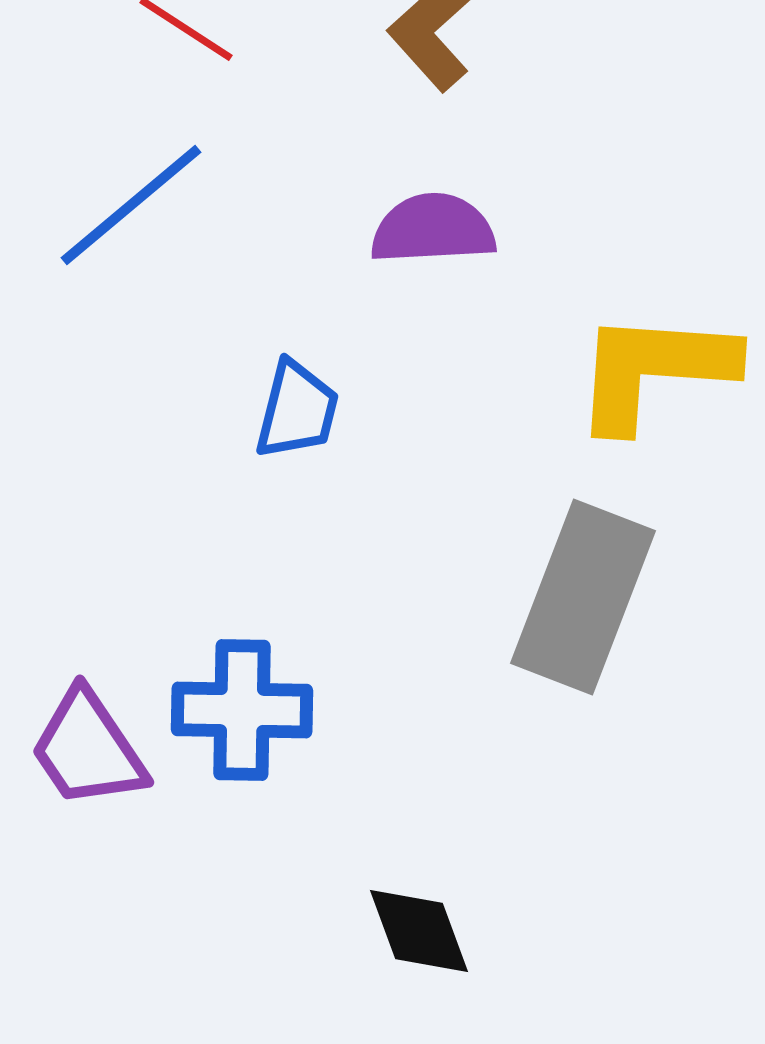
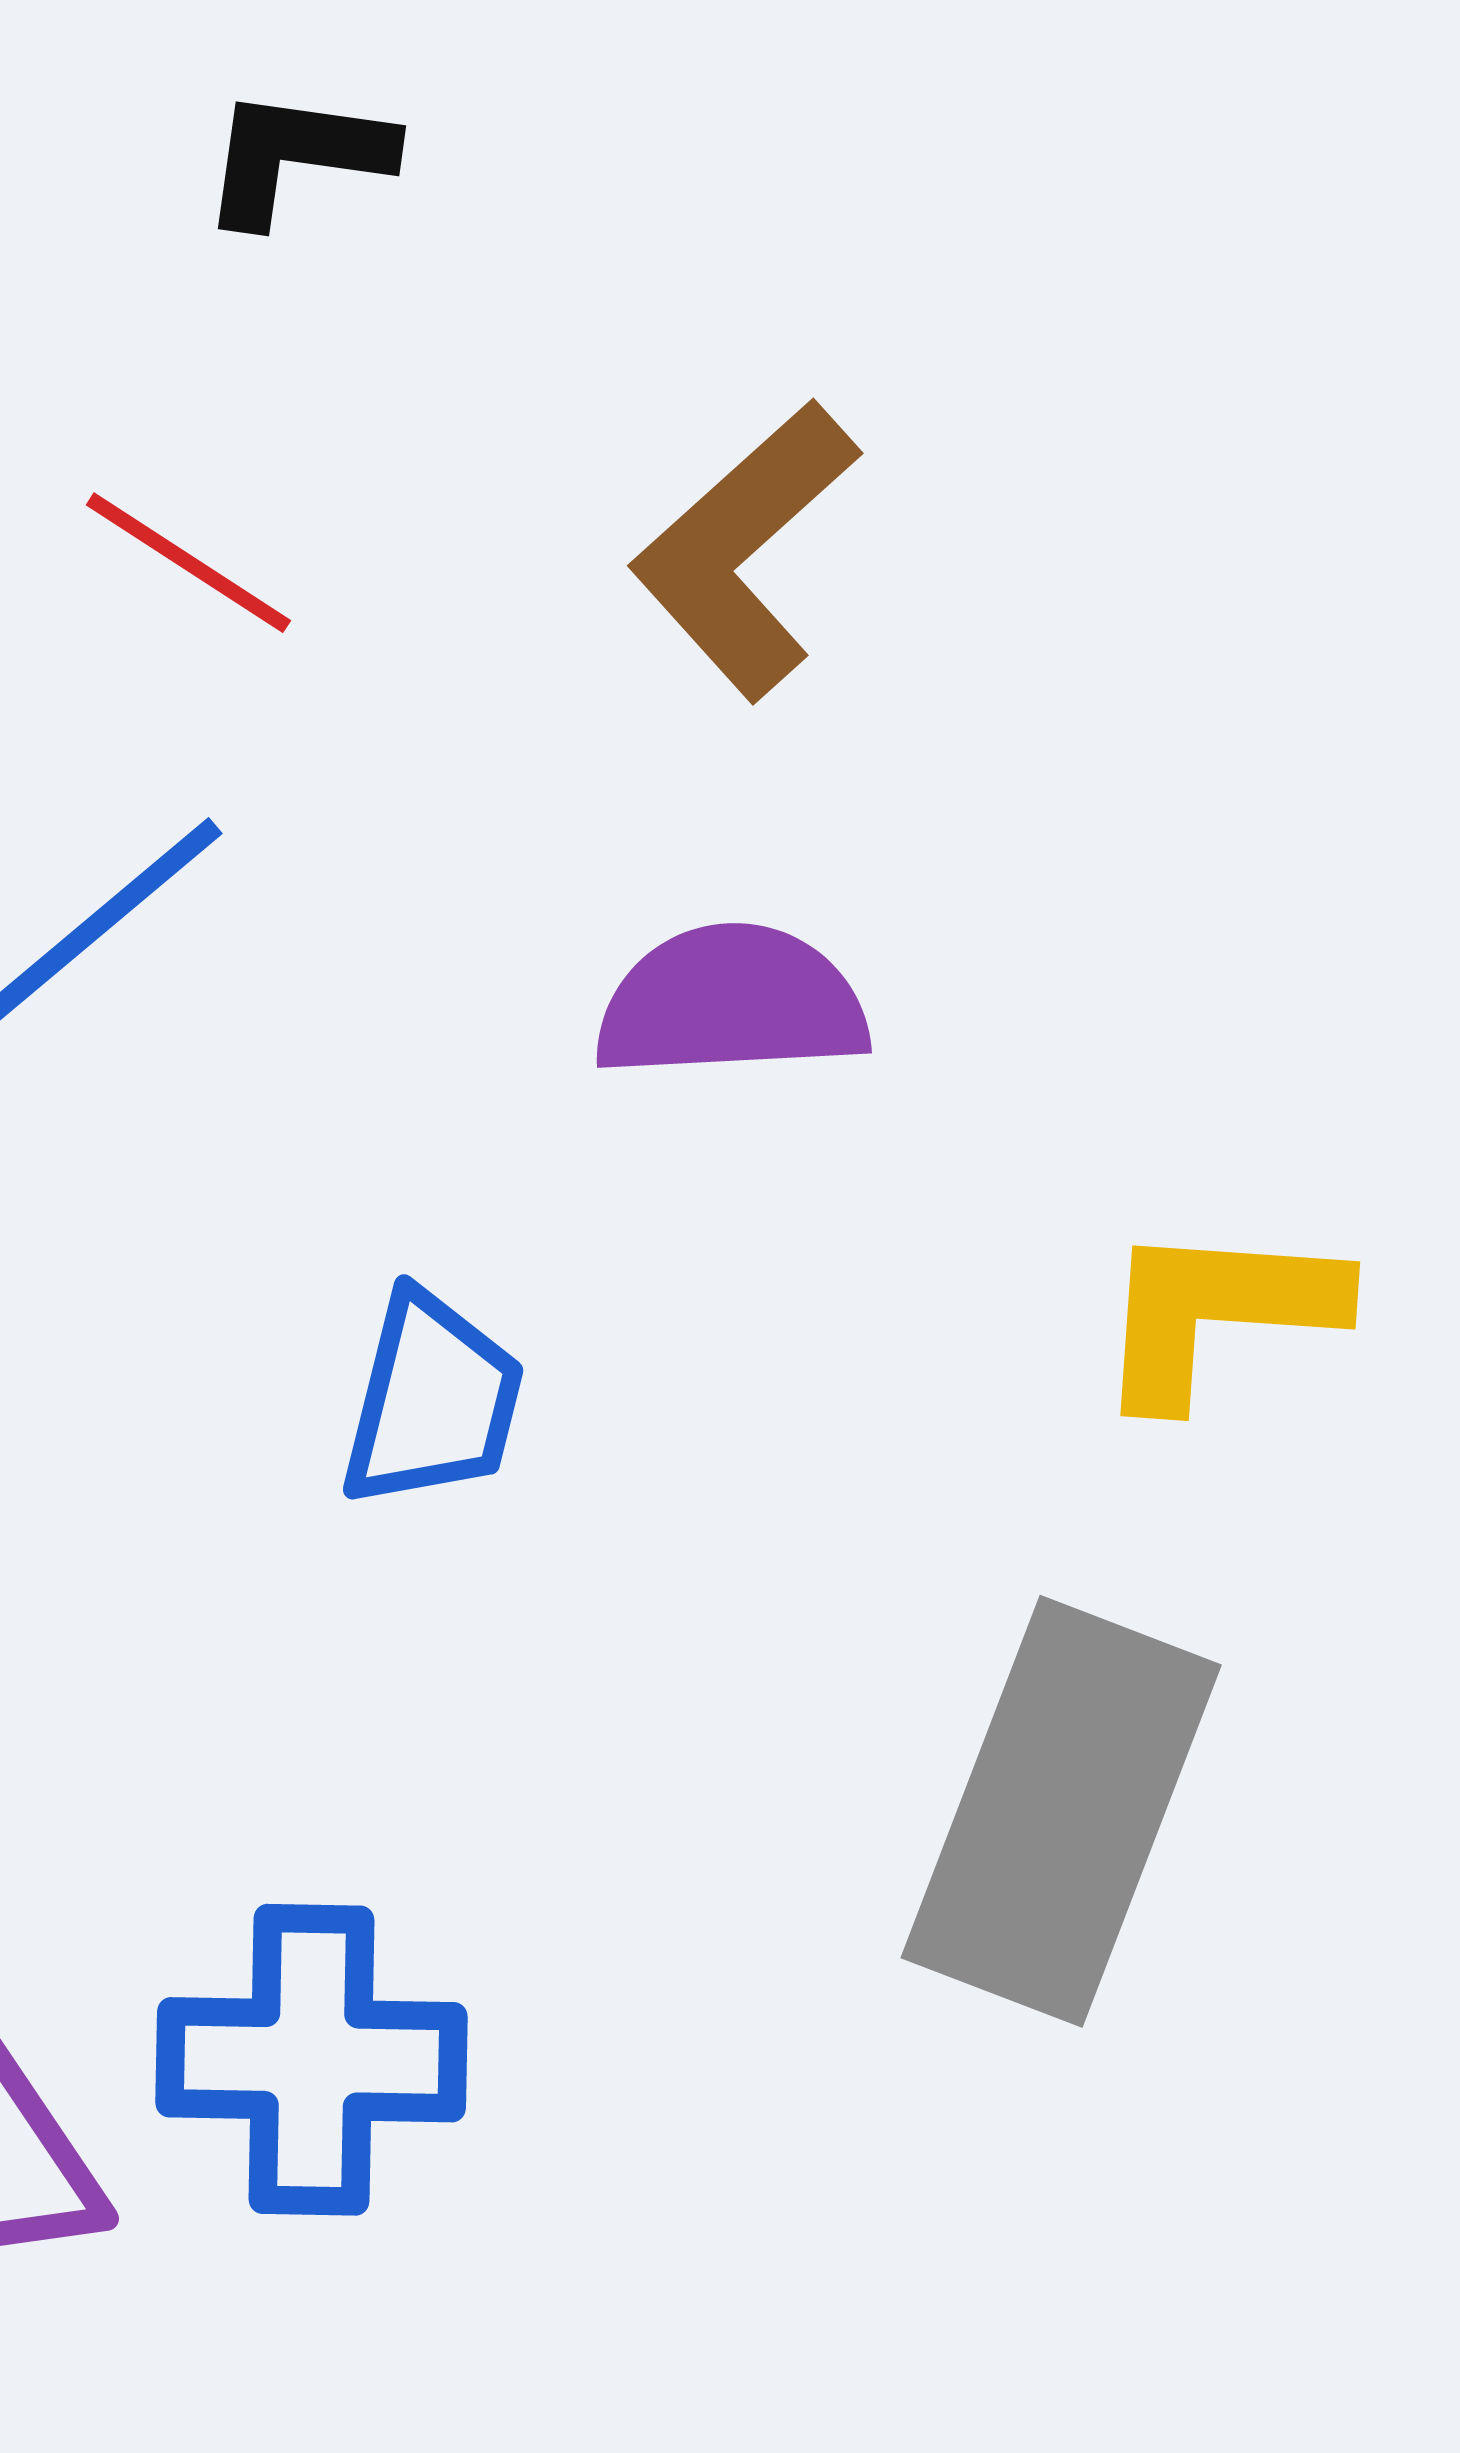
yellow L-shape: (654, 370) -> (1217, 1312), size x0.7

